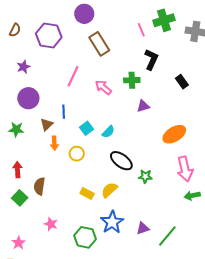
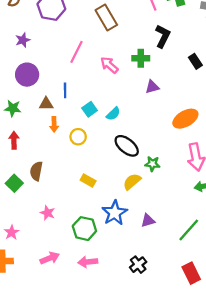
brown triangle: (47, 125) -> (46, 104), turned 40
red arrow: (18, 170) -> (14, 140), moved
yellow semicircle: (109, 190) -> (132, 182), moved
green line: (167, 236) -> (189, 230), moved

